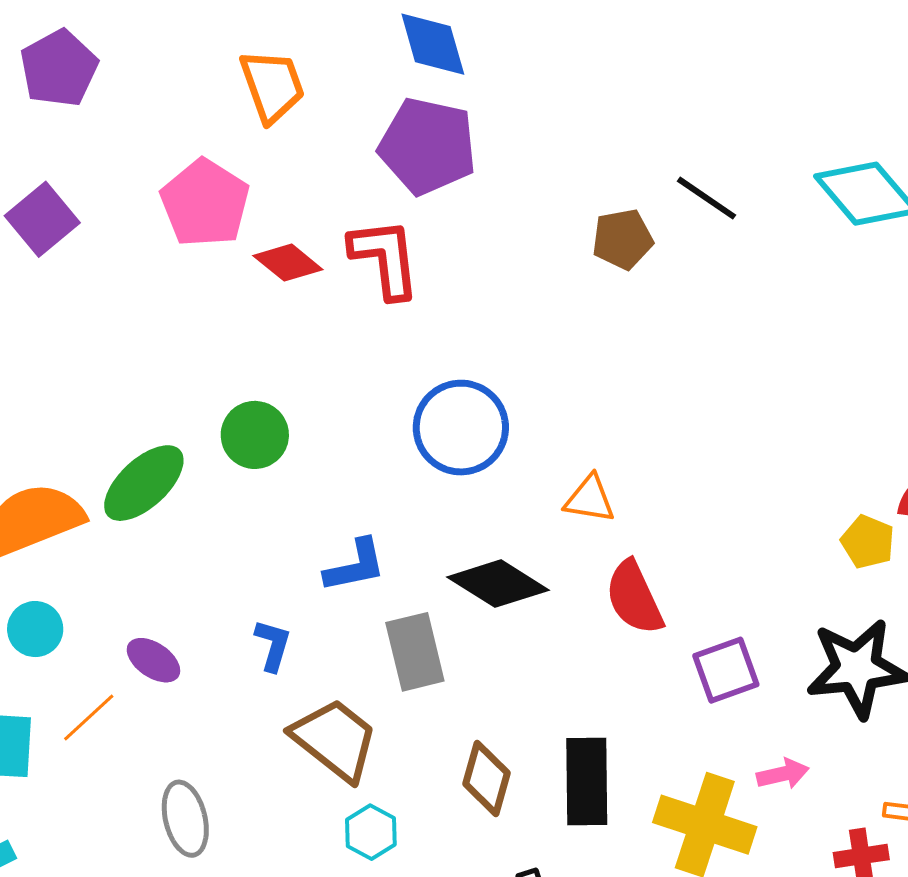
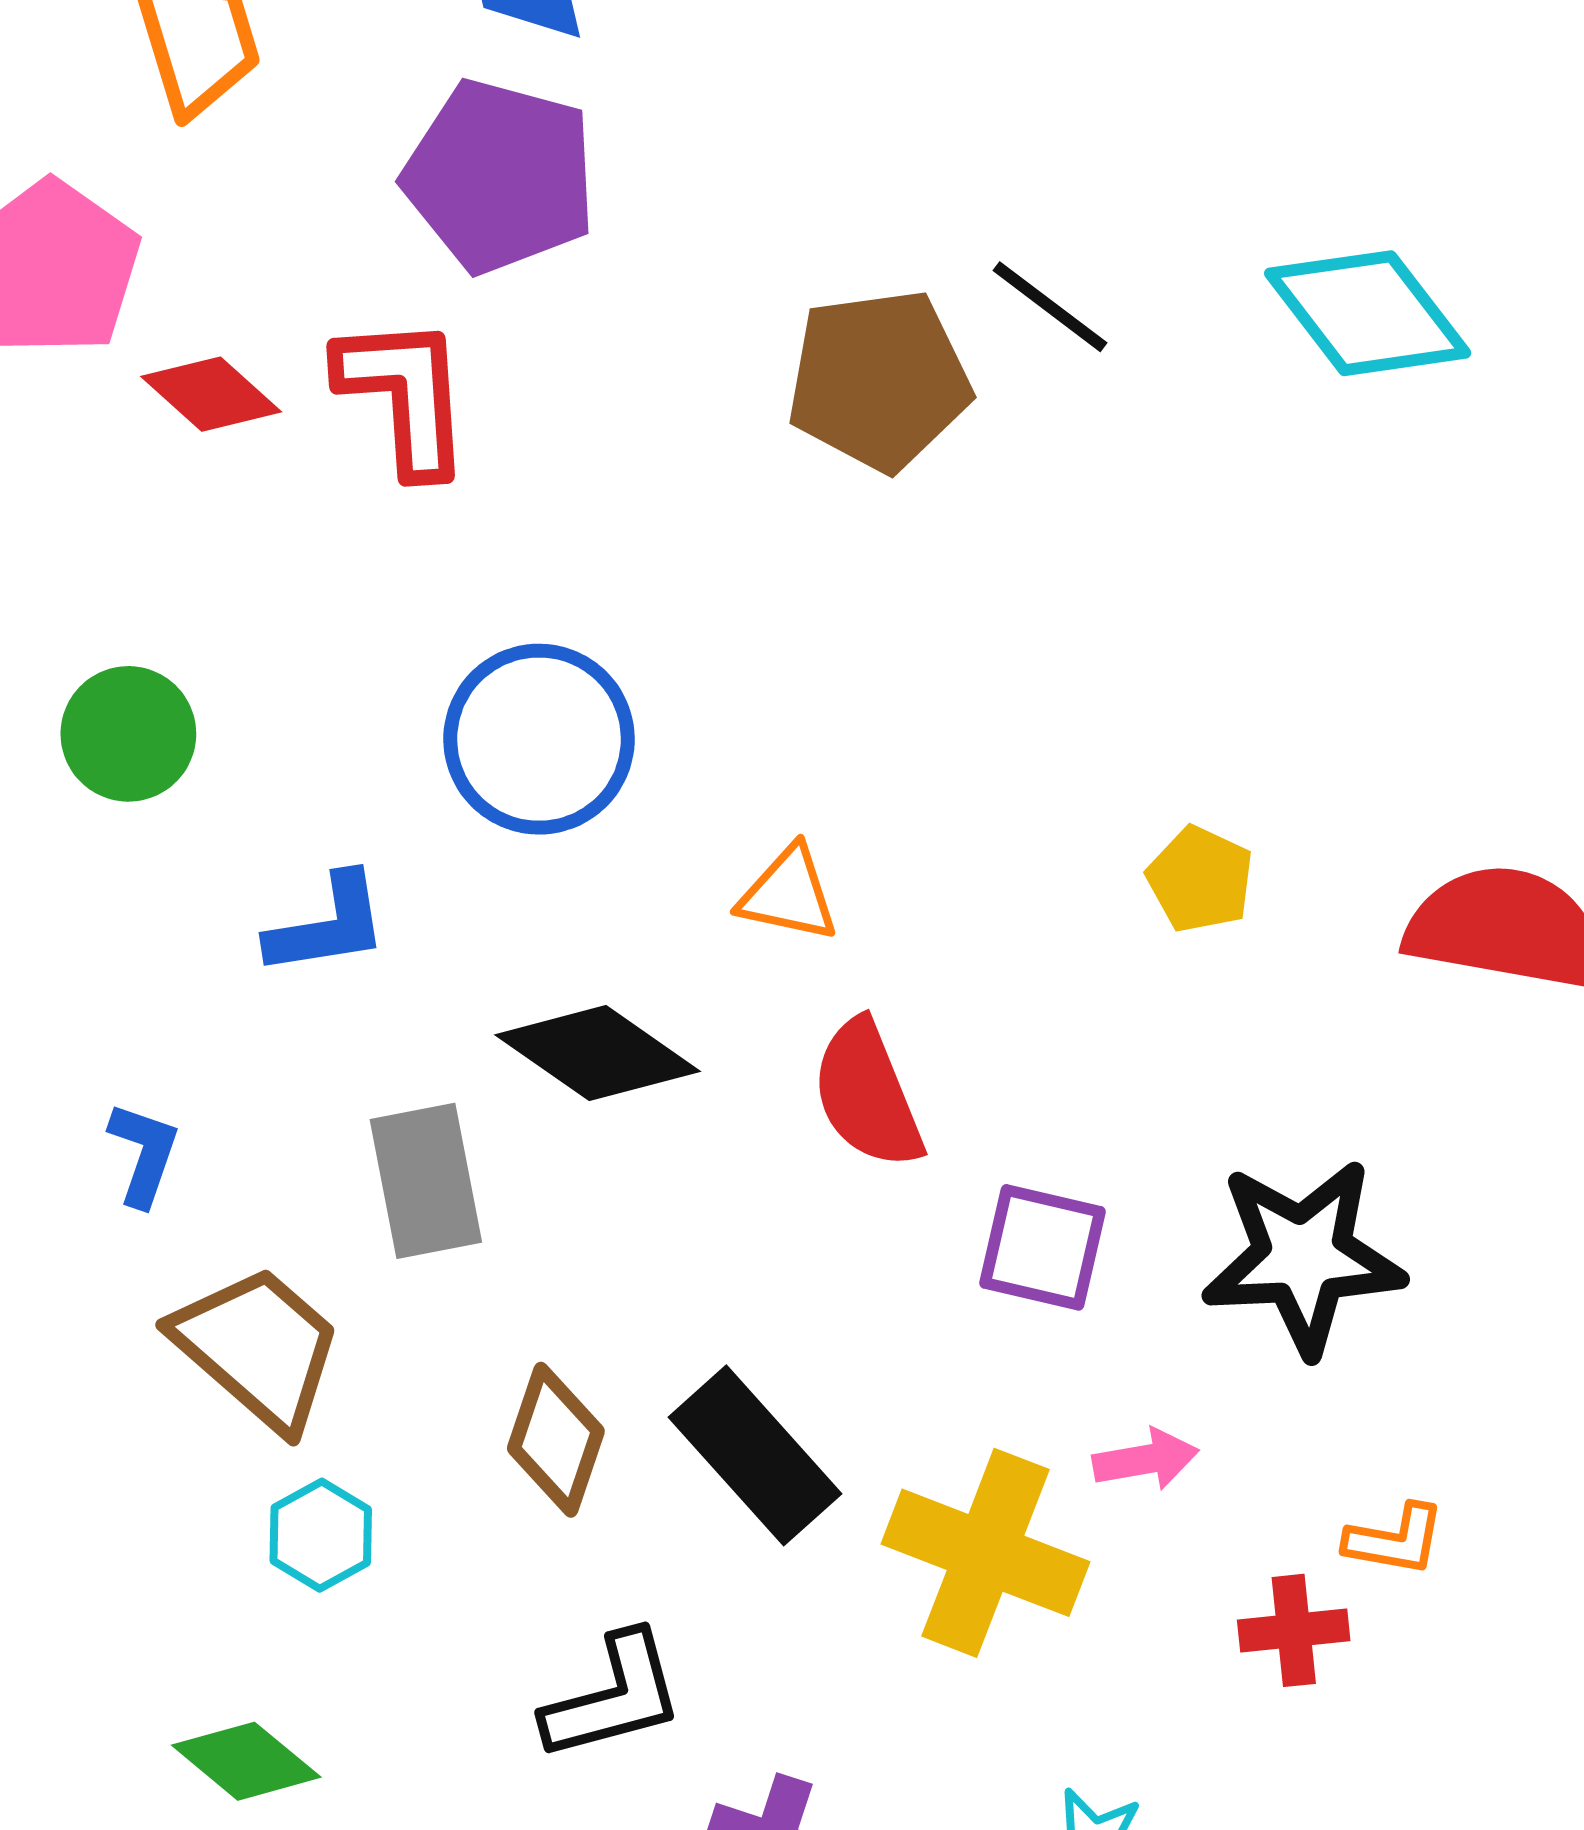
brown pentagon: (623, 239) -> (879, 380), size x1.5
yellow pentagon: (868, 542) -> (1200, 879), moved
blue L-shape: (355, 566) -> (328, 925), moved
purple square: (726, 670) -> (1042, 1247), turned 30
black rectangle: (587, 781) -> (755, 1455), turned -44

